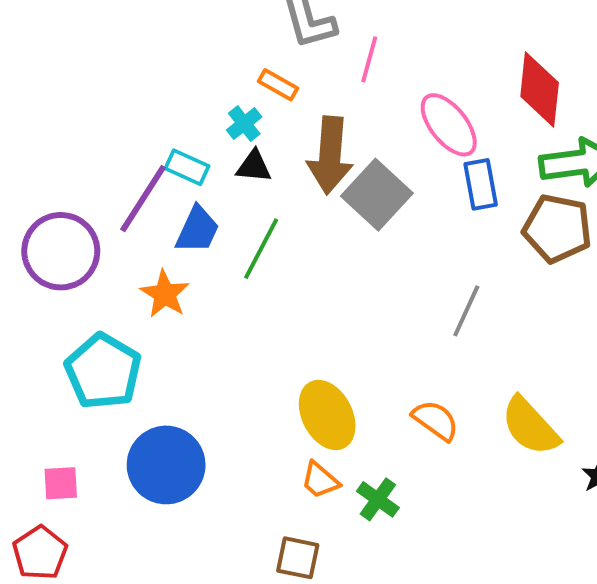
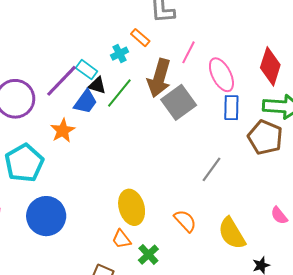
pink line: (369, 59) -> (189, 52), moved
black triangle: (254, 166) -> (97, 85), moved
green line: (261, 249) -> (119, 93), moved

